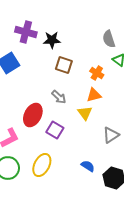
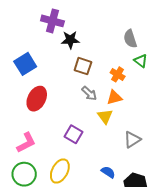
purple cross: (26, 32) -> (52, 21), moved
gray arrow: (59, 97) -> (89, 93), moved
red ellipse: (33, 115) -> (37, 99), moved

